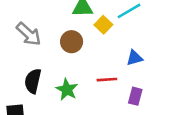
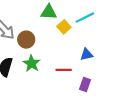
brown circle: (72, 42) -> (26, 40), moved
green star: (67, 89) -> (32, 63), moved

